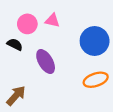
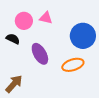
orange ellipse: (96, 80) -> (73, 65), moved

